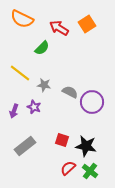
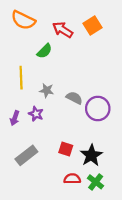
yellow line: (20, 73) -> (21, 78), turned 50
black star: (86, 146) -> (91, 155), turned 30
red semicircle: (68, 168) -> (72, 179), turned 42

